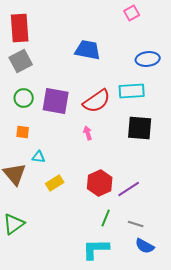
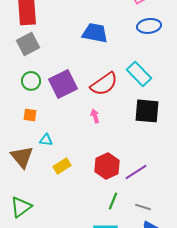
blue ellipse: (148, 59) -> (149, 26), moved
cyan rectangle: (132, 91) -> (139, 74), turned 50
purple square: (56, 101) -> (63, 84), turned -36

